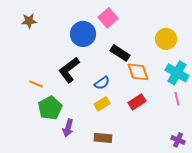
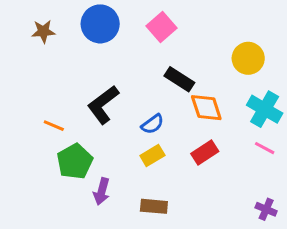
blue circle: (83, 34) -> (100, 24), moved
pink line: (177, 99) -> (265, 148), turned -48

